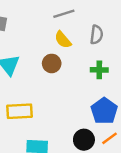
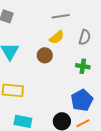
yellow semicircle: (63, 40) -> (57, 37), turned -98

